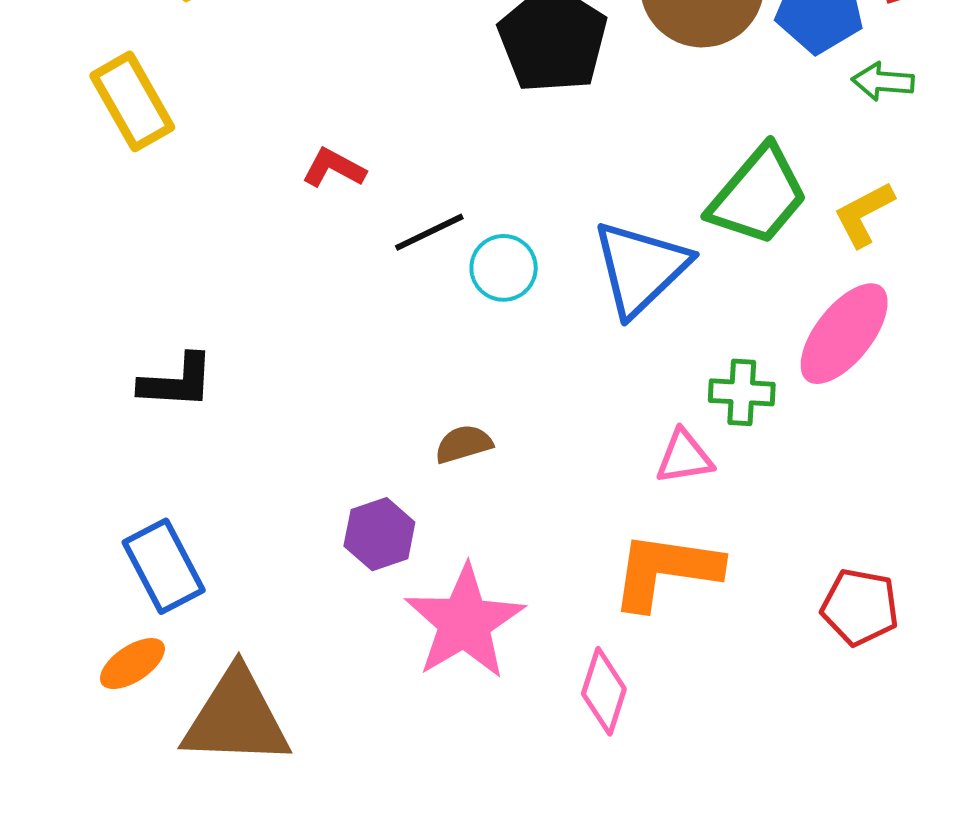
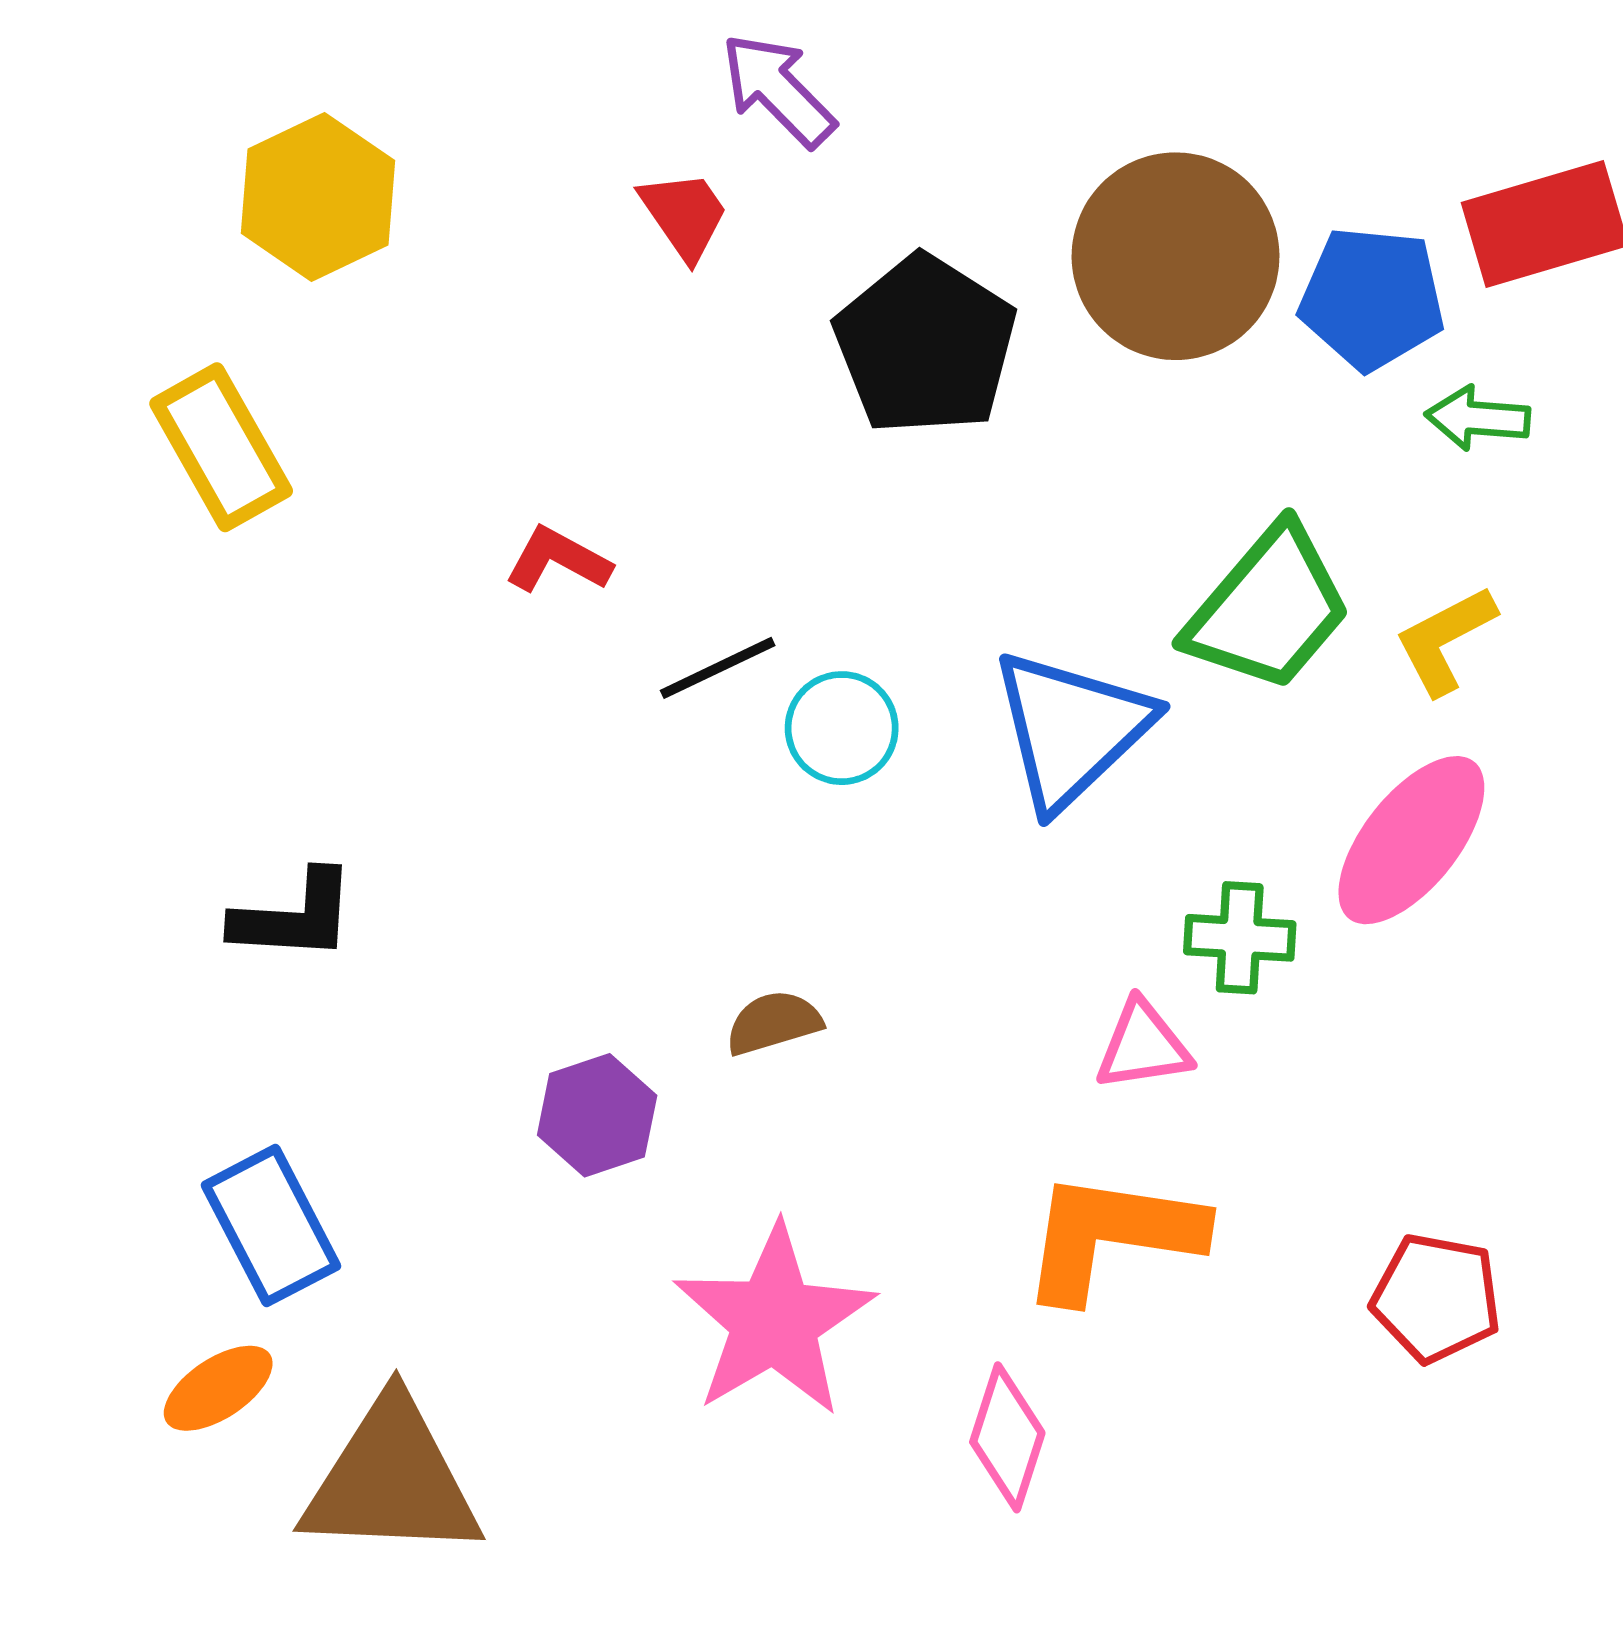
purple hexagon: (379, 534) -> (597, 1115), moved

